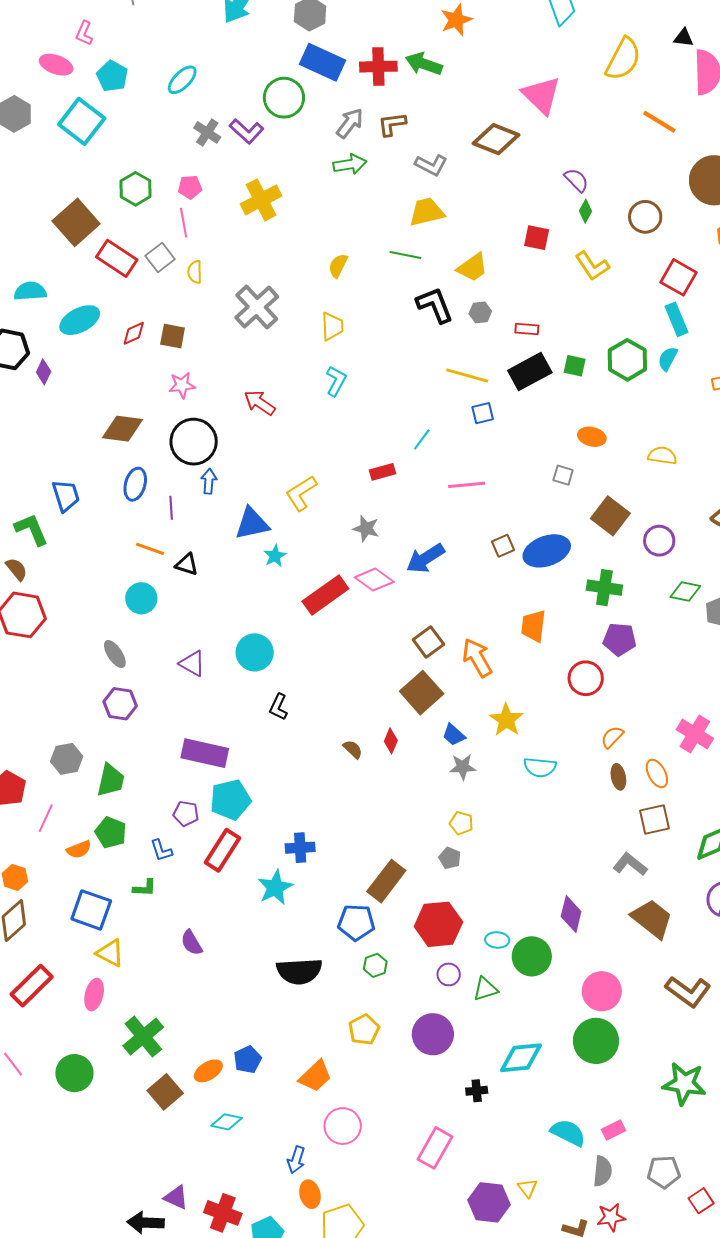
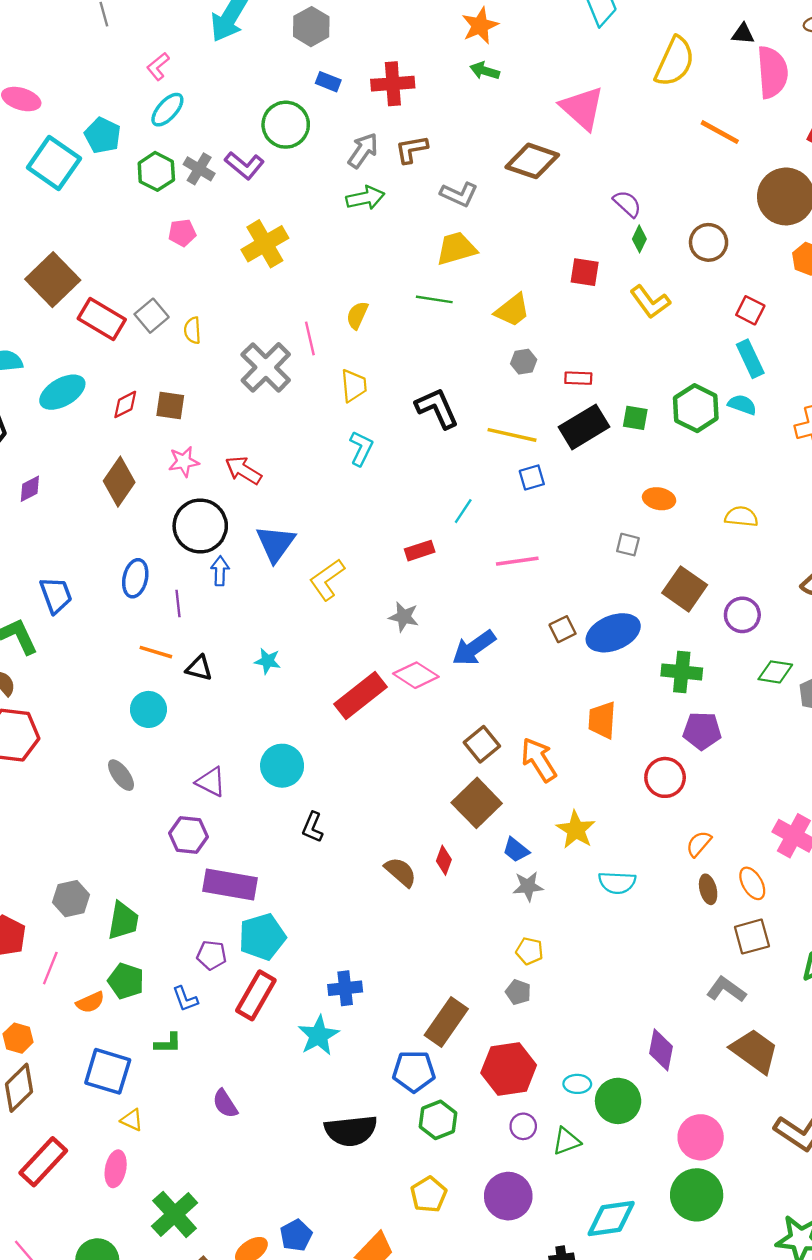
pink L-shape: (84, 33) -> (158, 66), moved, turned 30
blue rectangle: (323, 62) -> (328, 82), size x0.5
green arrow: (424, 64) -> (485, 71), moved, size x0.7
cyan pentagon: (112, 76) -> (103, 135), moved
green hexagon: (136, 189) -> (156, 171), moved
pink line: (184, 223) -> (310, 338), moved
red square: (679, 277) -> (750, 310), size x0.7
black L-shape: (435, 305) -> (437, 408), moved
cyan semicircle: (668, 359) -> (742, 405), turned 85
purple diamond: (44, 372) -> (30, 489), moved, turned 40
red arrow: (260, 403) -> (243, 470), moved
brown diamond: (122, 429) -> (119, 482), moved, turned -60
blue triangle: (252, 524) -> (276, 544), moved, turned -39
cyan star: (275, 556) -> (268, 661), moved, turned -30
purple hexagon: (120, 704) -> (189, 835), moved
brown semicircle: (353, 749) -> (400, 872), size x1.4
yellow triangle: (110, 953) -> (132, 1120), size x0.7
green hexagon: (375, 965) -> (438, 1120), size x1.4

